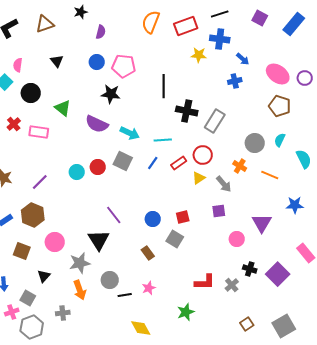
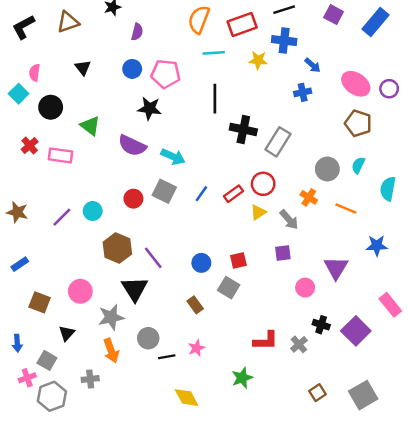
cyan line: (163, 140) -> (214, 53), moved
cyan semicircle: (304, 159) -> (388, 189), turned -144
cyan circle: (77, 172) -> (93, 211), moved
brown hexagon: (33, 215) -> (117, 248), moved

